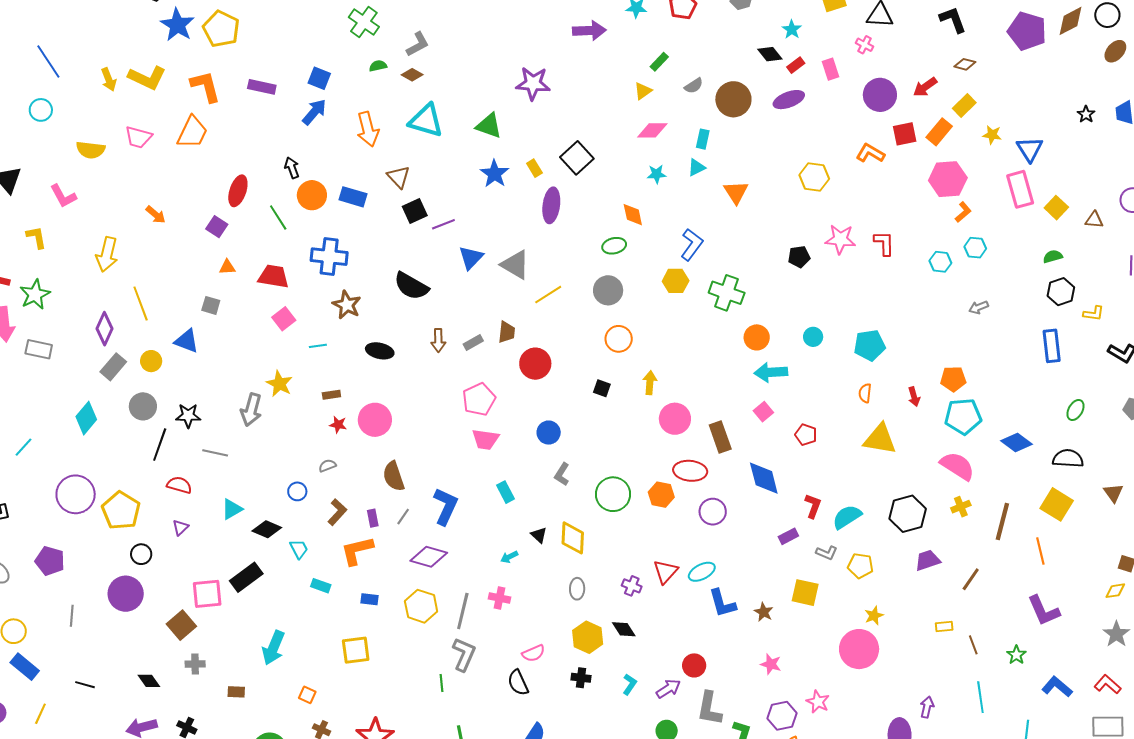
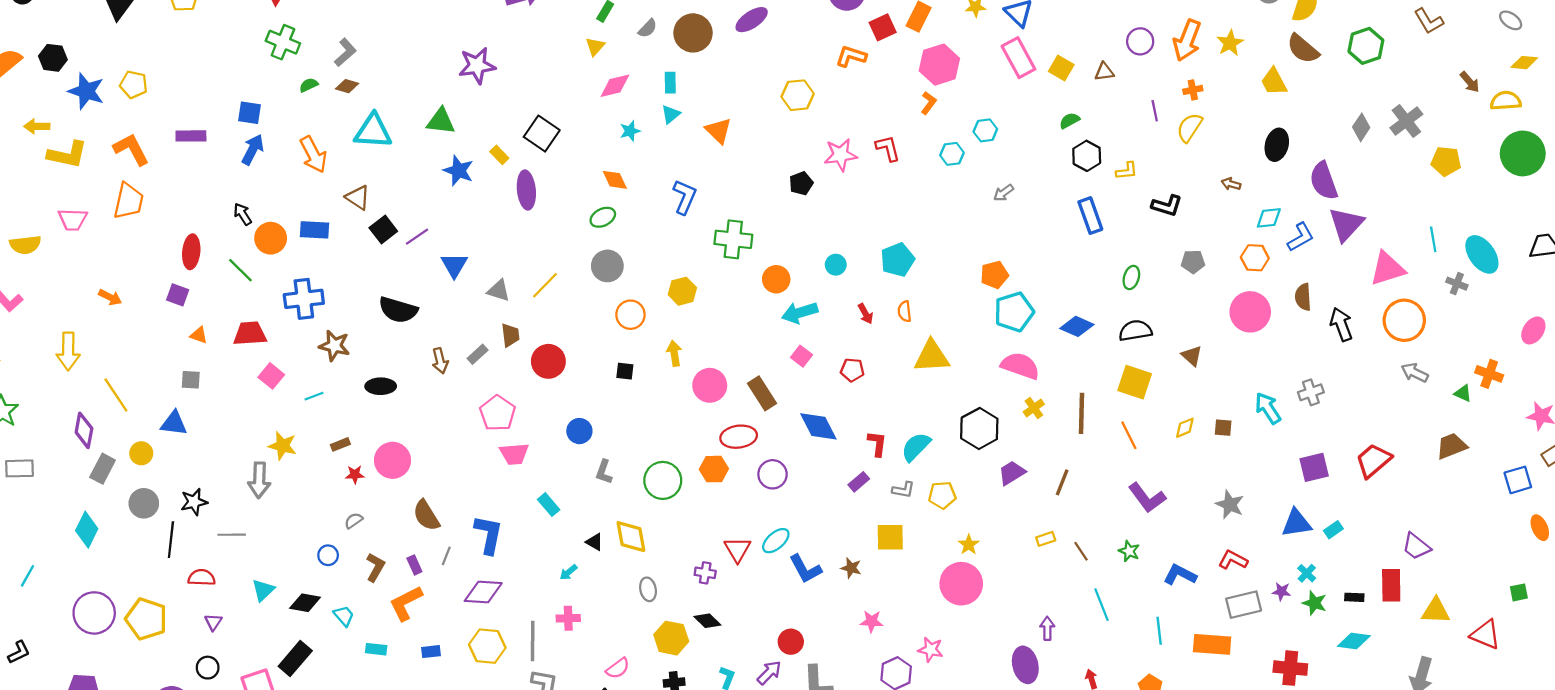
yellow pentagon: (221, 29) -> (134, 85), size x0.7
yellow arrow: (109, 79) -> (37, 126), moved, turned 125
orange L-shape: (963, 212) -> (929, 103), moved
gray triangle: (515, 265) -> (499, 291), moved, size x0.7
orange triangle: (227, 267) -> (199, 335), turned 36
yellow hexagon: (676, 281) -> (682, 291), moved
red arrow: (914, 397) -> (865, 314), moved
black circle: (141, 554) -> (208, 668), moved
yellow diamond: (1115, 591) -> (1185, 428), moved

